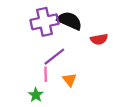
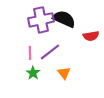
pink line: (46, 74) -> (30, 53), moved
green star: (36, 95) -> (33, 73), moved

